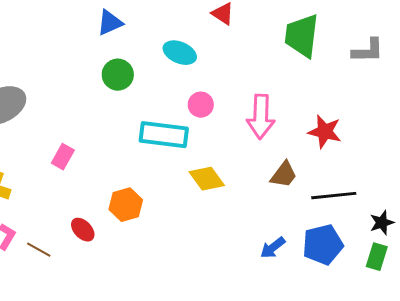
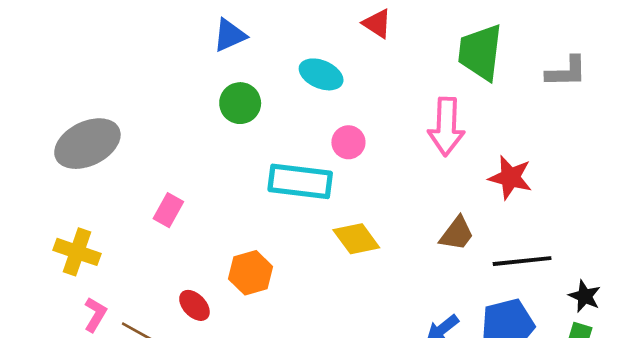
pink arrow: (261, 117) -> (446, 127), moved
black star: (382, 223) -> (585, 296), turned -30

